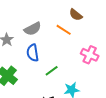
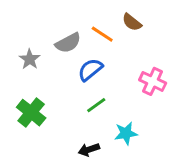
orange line: (64, 30) -> (102, 34), moved
blue semicircle: (33, 53) -> (90, 70), moved, turned 60

